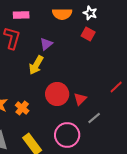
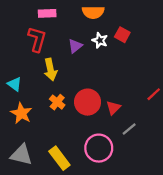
white star: (90, 13) -> (100, 40), moved
yellow arrow: (36, 65) -> (50, 70), moved, turned -42
orange cross: (22, 108) -> (57, 102), moved

